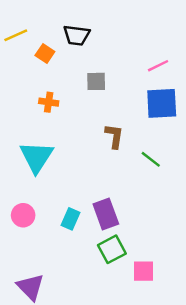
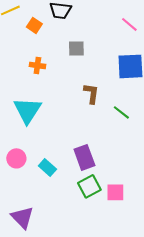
pink line: (158, 66) -> (129, 24), moved, turned 66
cyan rectangle: (71, 219) -> (47, 167), moved, turned -72
pink square: (143, 271) -> (115, 192), moved

